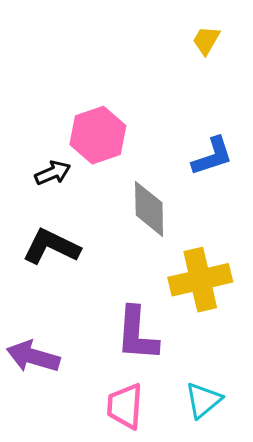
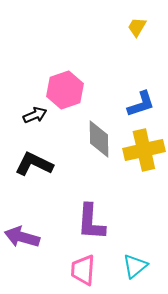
yellow cross: (200, 280) -> (144, 150), moved

